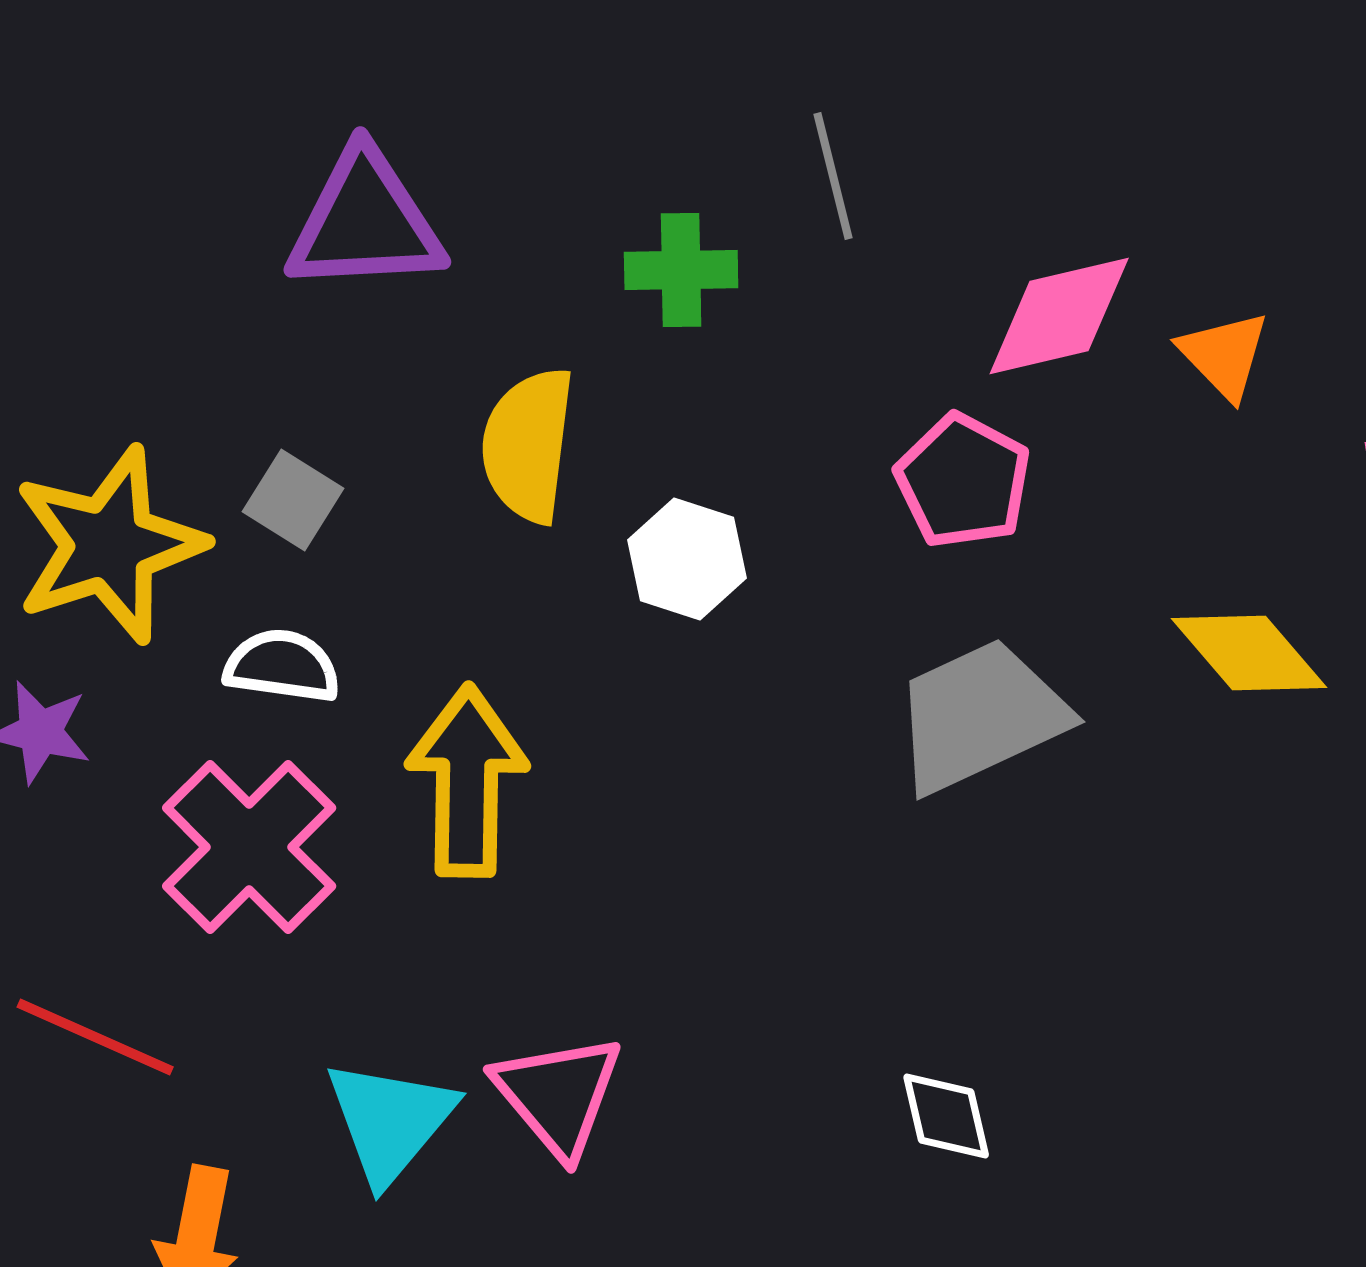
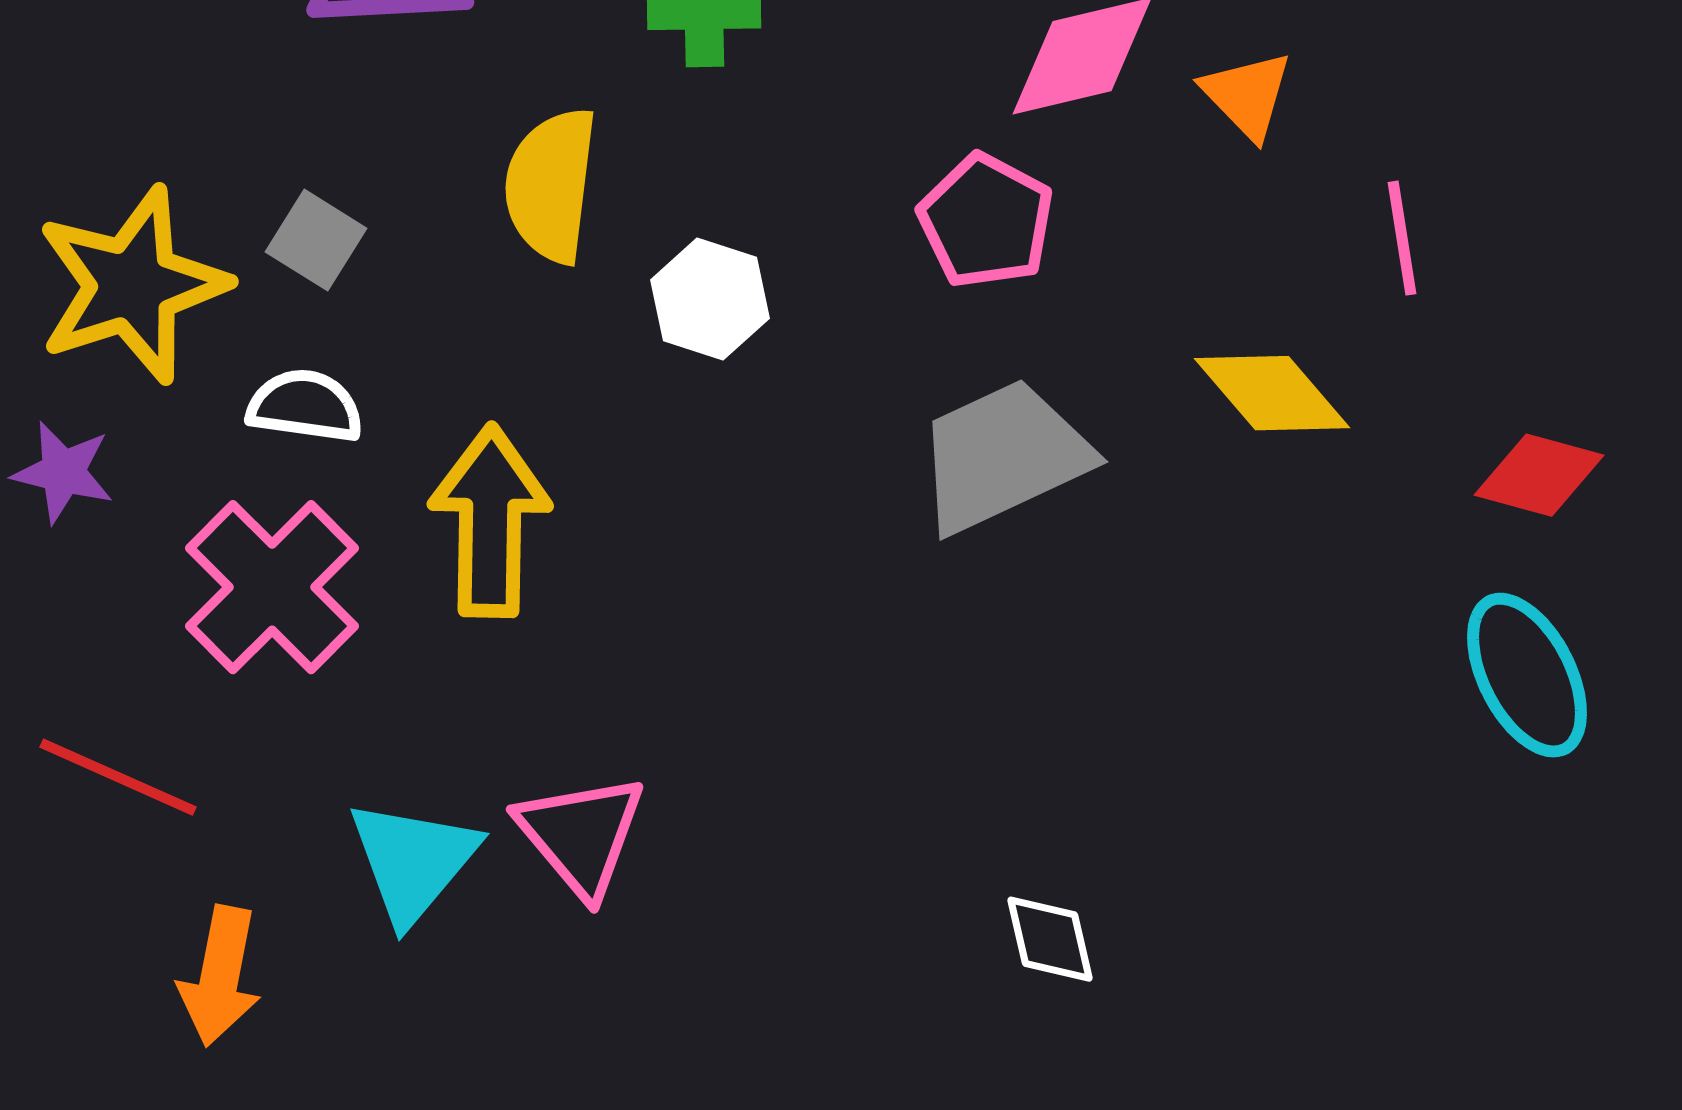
white diamond: (946, 1116) -> (1050, 939), moved

